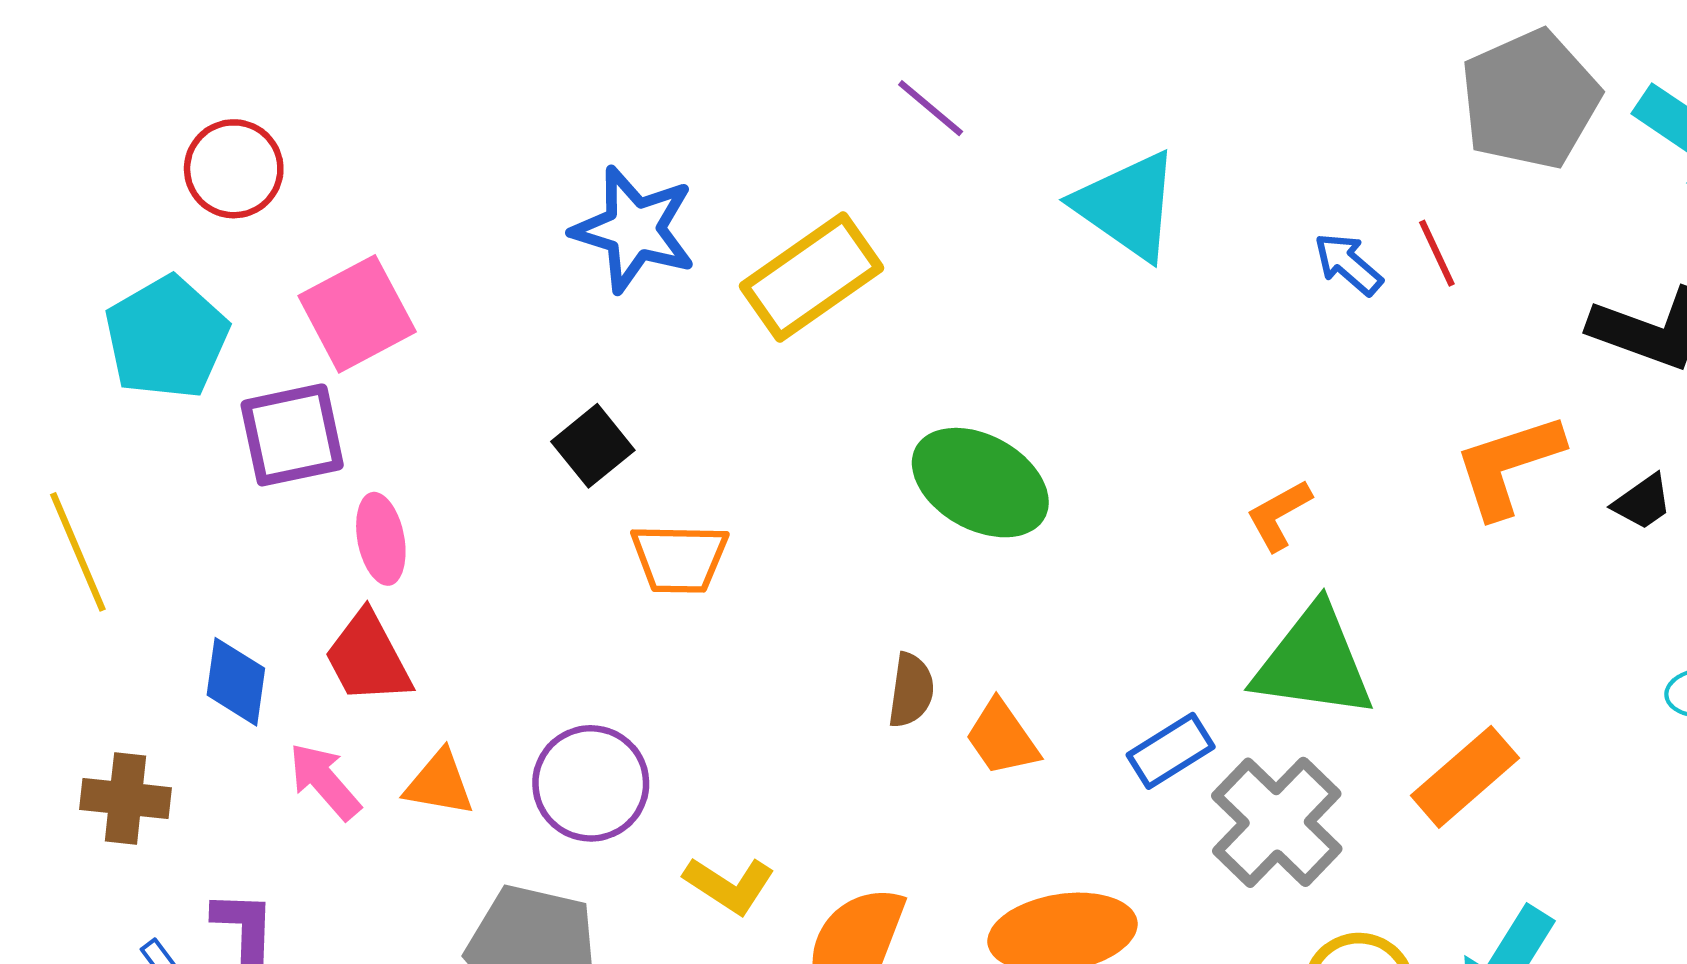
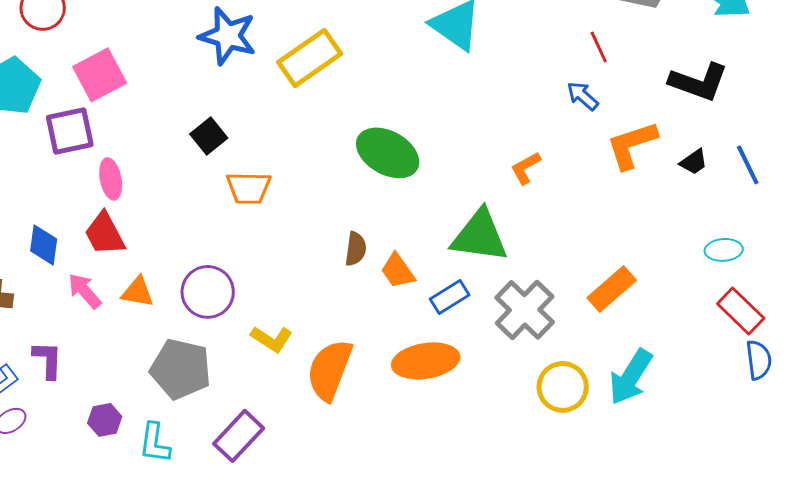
blue arrow: (1348, 264) -> (583, 96), moved
green triangle: (1314, 662) -> (480, 236), moved
blue rectangle: (1171, 751) -> (450, 297), moved

